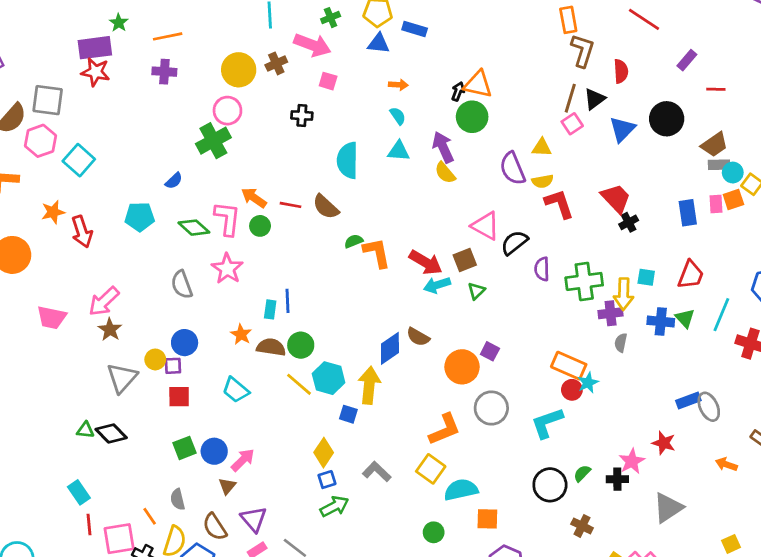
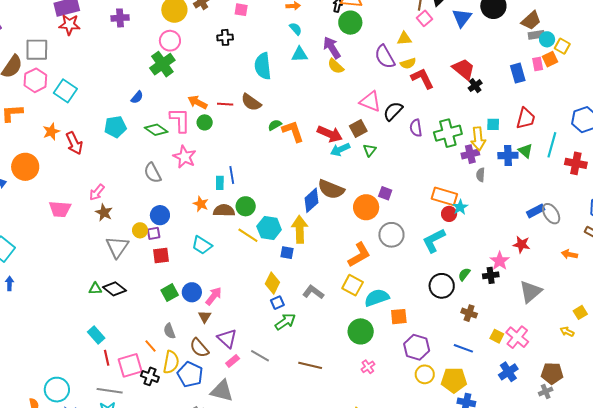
pink arrow: (104, 301) -> (97, 192), size x0.7
brown semicircle: (418, 337) -> (331, 189), size x1.5
green circle: (434, 532) -> (361, 331), size x1.6

